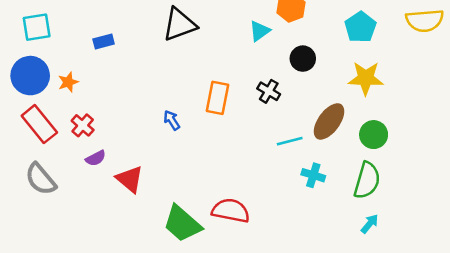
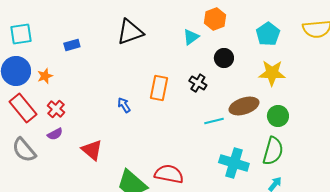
brown ellipse: (329, 121) -> (244, 106), turned 36
purple semicircle: (96, 158) -> (55, 134), moved
cyan cross: (313, 175) -> (234, 163), moved, size x1.6

